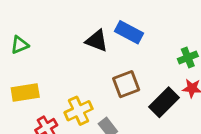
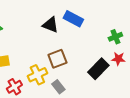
brown square: (126, 84) -> (57, 59), moved

